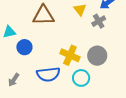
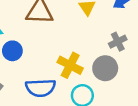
gray cross: (99, 21) -> (118, 42), moved

